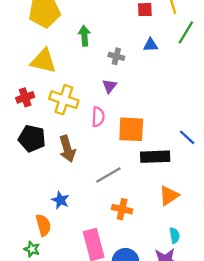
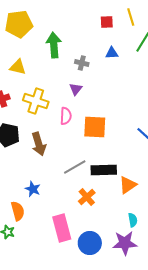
green arrow: (84, 36) -> (54, 45), size x1.4
yellow triangle: (43, 61) -> (18, 67), size x0.7
black rectangle: (155, 157) -> (104, 170), moved
orange cross: (122, 209) -> (87, 197), turned 36

